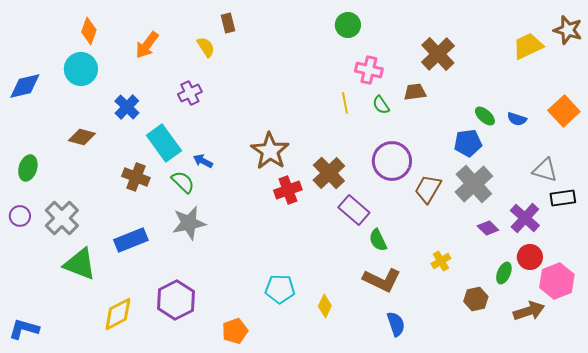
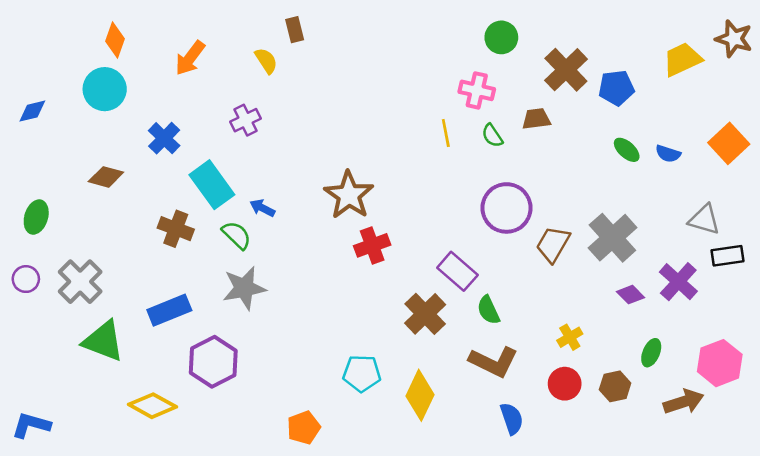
green circle: (348, 25) -> (501, 37), moved
blue diamond: (25, 86) -> (32, 111), size x0.7
blue pentagon: (468, 143) -> (616, 88), moved
brown cross: (329, 173) -> (425, 314), moved
red circle: (530, 257) -> (565, 384), moved
purple hexagon: (176, 300) -> (213, 362), moved
yellow diamond: (325, 306) -> (420, 395), size x1.6
yellow diamond: (118, 314) -> (152, 406), turned 57

